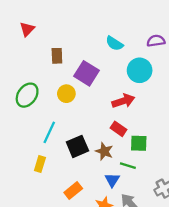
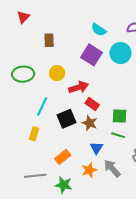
purple square: (86, 73) -> (92, 55), moved
green ellipse: (27, 95) -> (23, 74), turned 50
red arrow: (123, 101) -> (79, 87), moved
red rectangle: (118, 129) -> (92, 104), moved
green line: (128, 166) -> (118, 135), moved

